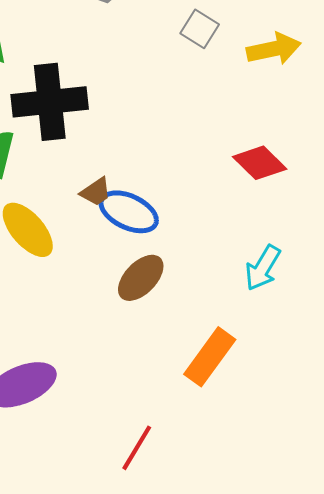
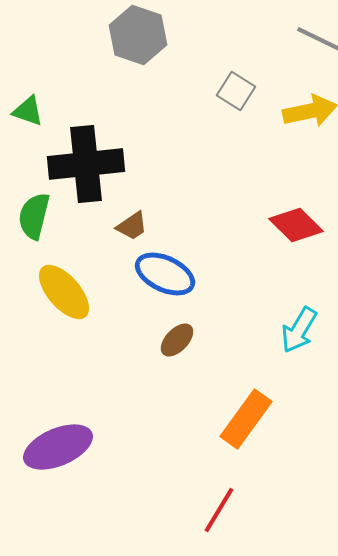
brown trapezoid: (96, 192) -> (132, 226), moved
brown ellipse: (141, 278) -> (177, 340), size x0.7
red line: (137, 448) -> (219, 510), moved

